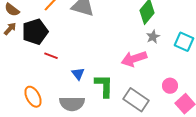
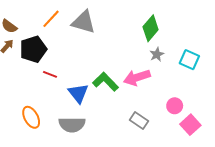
blue triangle: (78, 74) -> (78, 93), size x1.5
green L-shape: (104, 86) -> (106, 82), moved, turned -45
gray rectangle: (136, 100) -> (139, 120), size x0.7

